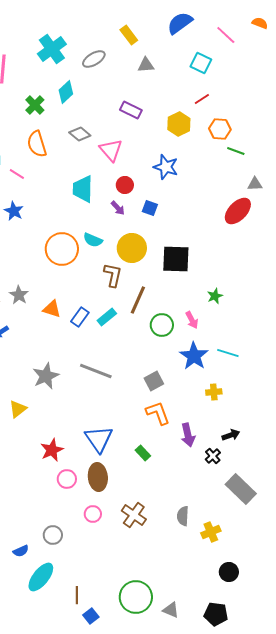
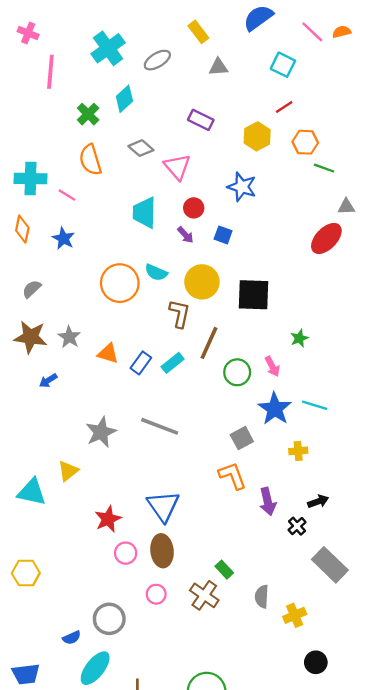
orange semicircle: (260, 23) -> (342, 32), moved, turned -35
gray square: (154, 381) -> (242, 438), moved
green rectangle: (143, 453) -> (224, 570), moved
gray circle: (53, 535) -> (109, 619), size x1.4

